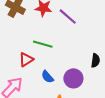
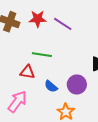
red triangle: (26, 60) -> (27, 72), turned 49

